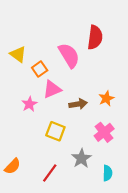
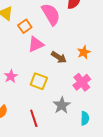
pink star: (29, 104) -> (11, 76), moved
brown arrow: (78, 104) -> (59, 57), turned 42
red line: (50, 173) -> (34, 118), turned -54

